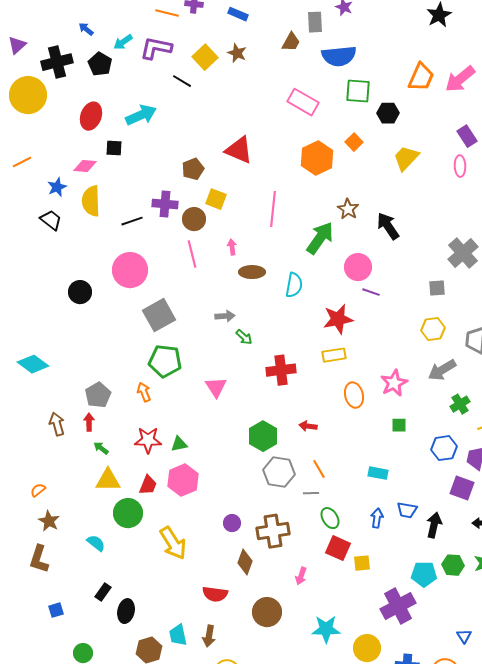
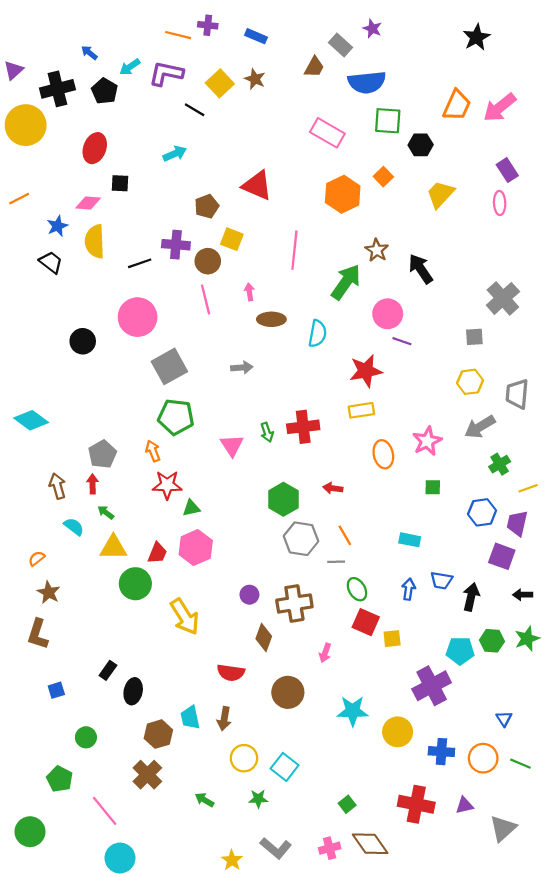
gray rectangle: (315, 22) -> (341, 45), turned -45
cyan arrow: (141, 115) -> (175, 154), moved, size x0.7
green arrow: (244, 337) -> (267, 432), moved, turned 30
red star: (148, 440) -> (167, 485), moved
cyan semicircle: (96, 543) -> (74, 527), moved

